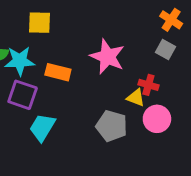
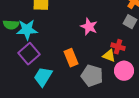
pink star: (107, 57) -> (89, 27), size x0.7
orange rectangle: (58, 72) -> (71, 58), moved, turned 54
purple square: (23, 95) -> (29, 54), turned 30

